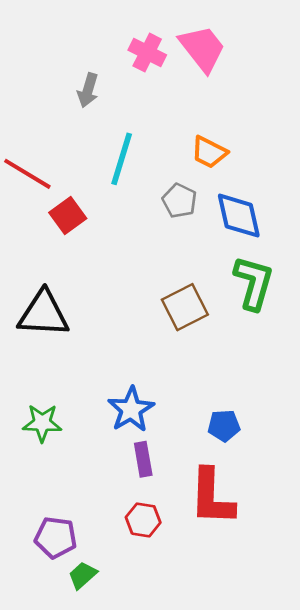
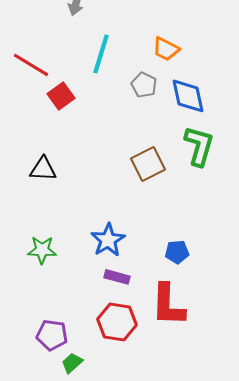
black triangle: (43, 314) -> (43, 169), size x0.7
purple rectangle: (143, 459) -> (117, 277), turned -65
red hexagon: (143, 520) -> (117, 322), size x1.5

